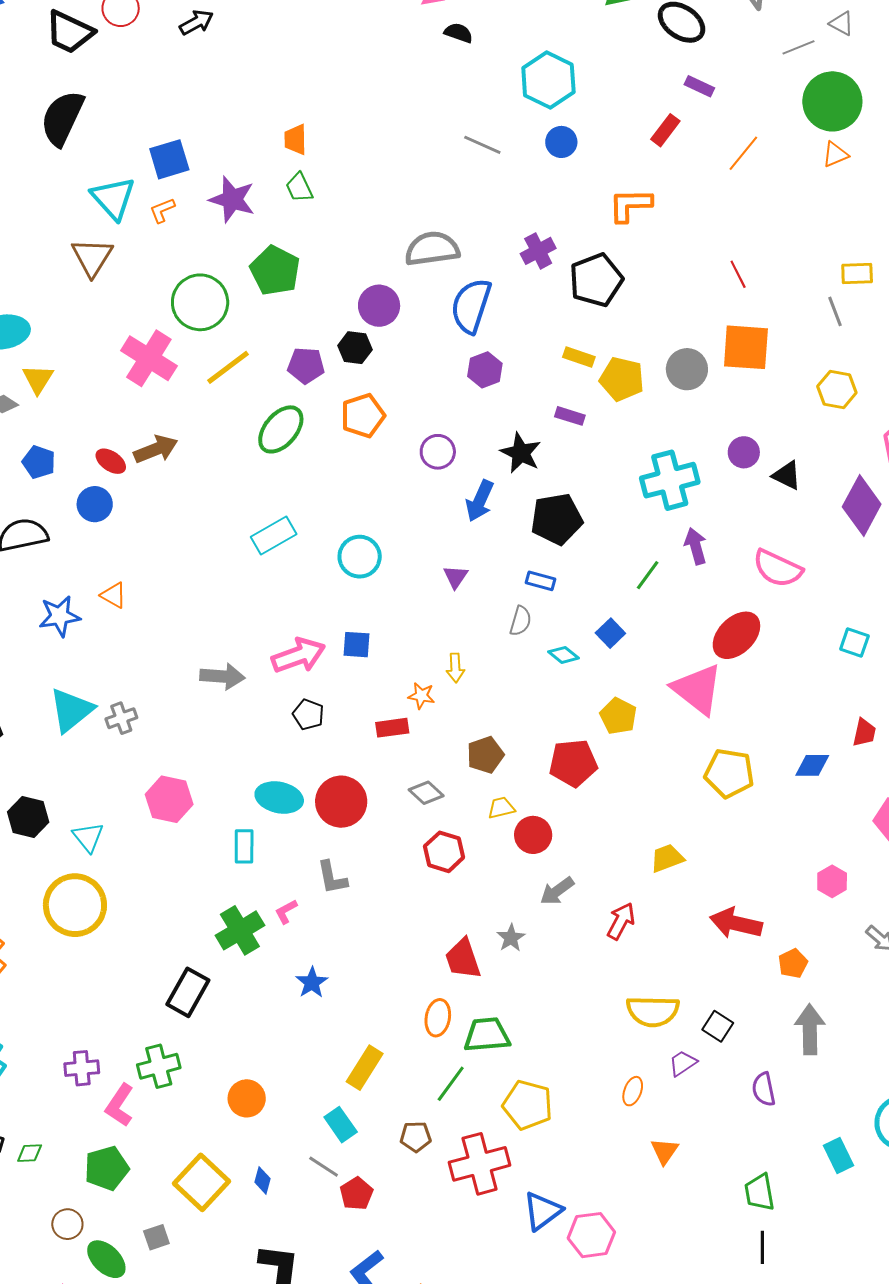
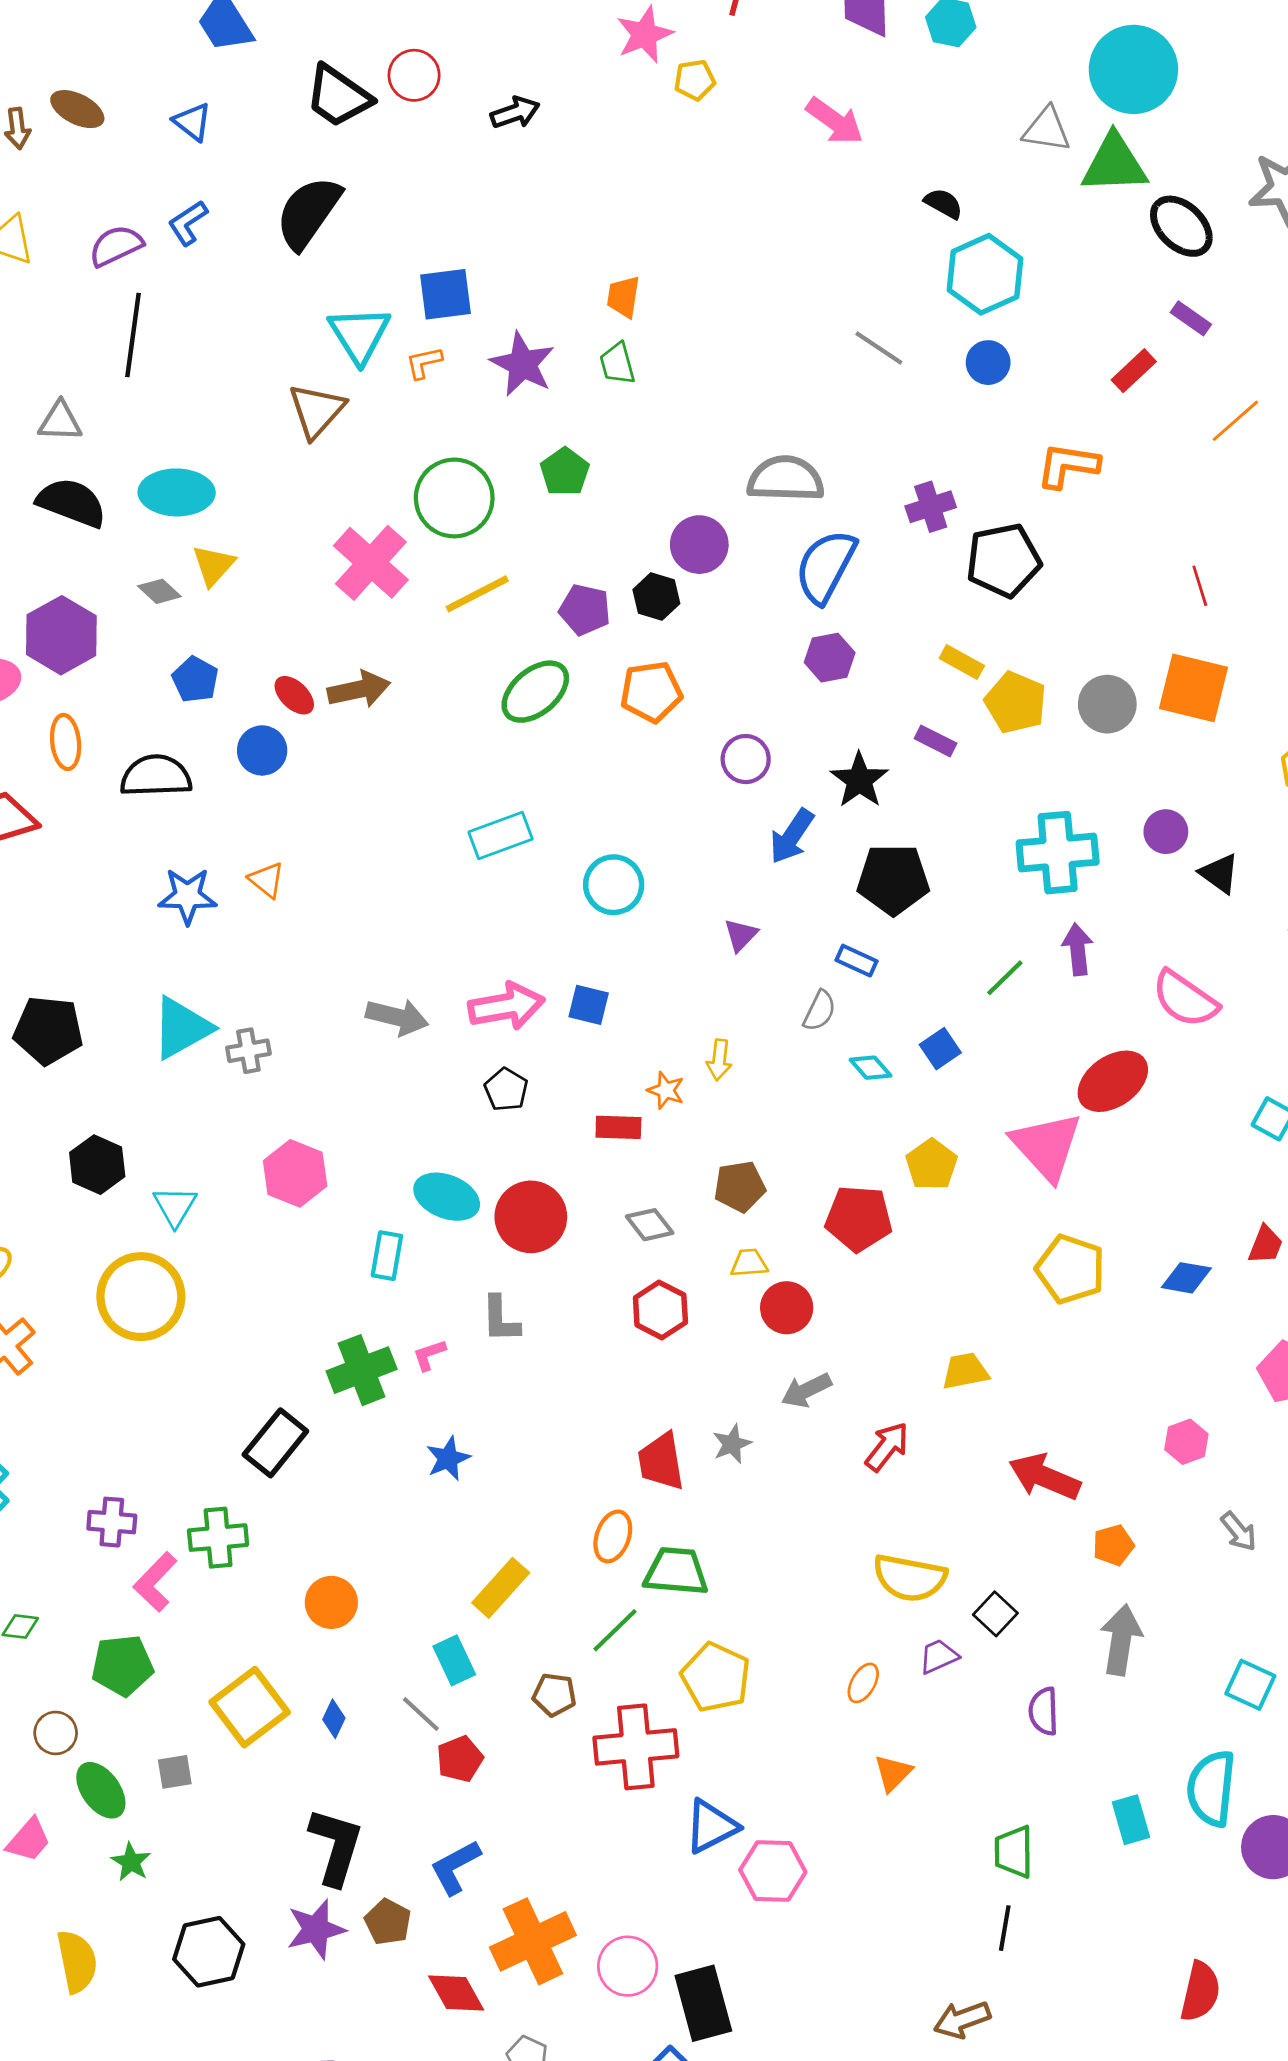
black semicircle: (459, 33) -> (943, 204), moved
green pentagon: (275, 270) -> (565, 472), size x0.7

